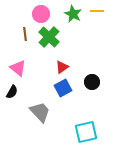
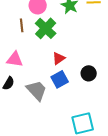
pink triangle: (18, 68) -> (15, 59), turned -30
gray trapezoid: (40, 112) -> (37, 90), moved

